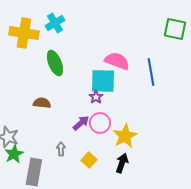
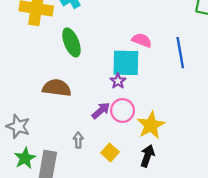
pink semicircle: (117, 61) -> (142, 40), size x0.7
brown semicircle: (42, 103) -> (57, 88), size x1.4
green star: (14, 154) -> (25, 158), moved

